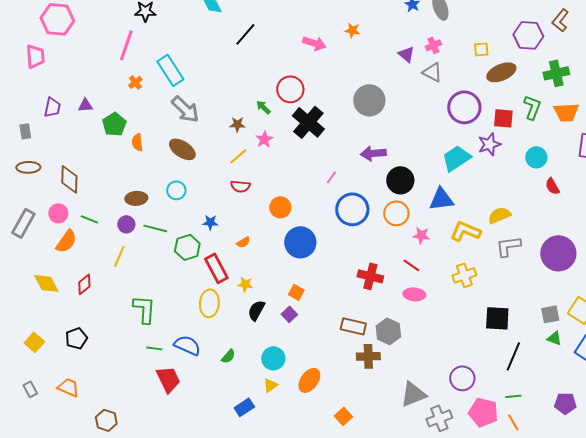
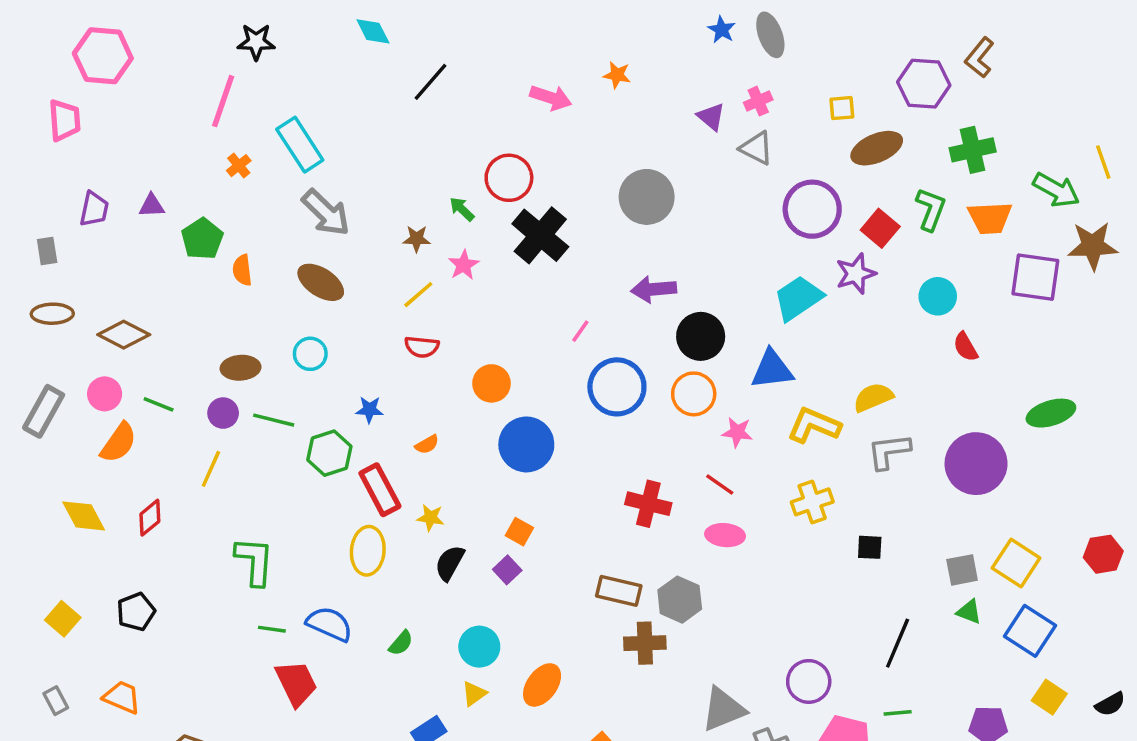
red square: (503, 118) -> (880, 228), turned 35
brown diamond: (69, 179) -> (124, 335), turned -64
black square: (497, 318) -> (870, 547), moved, size x0.6

